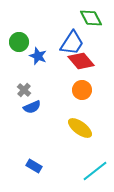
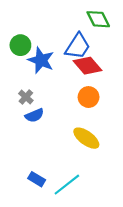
blue star: (38, 56) -> (41, 60), size x1.4
cyan line: (95, 171) -> (67, 185), moved

